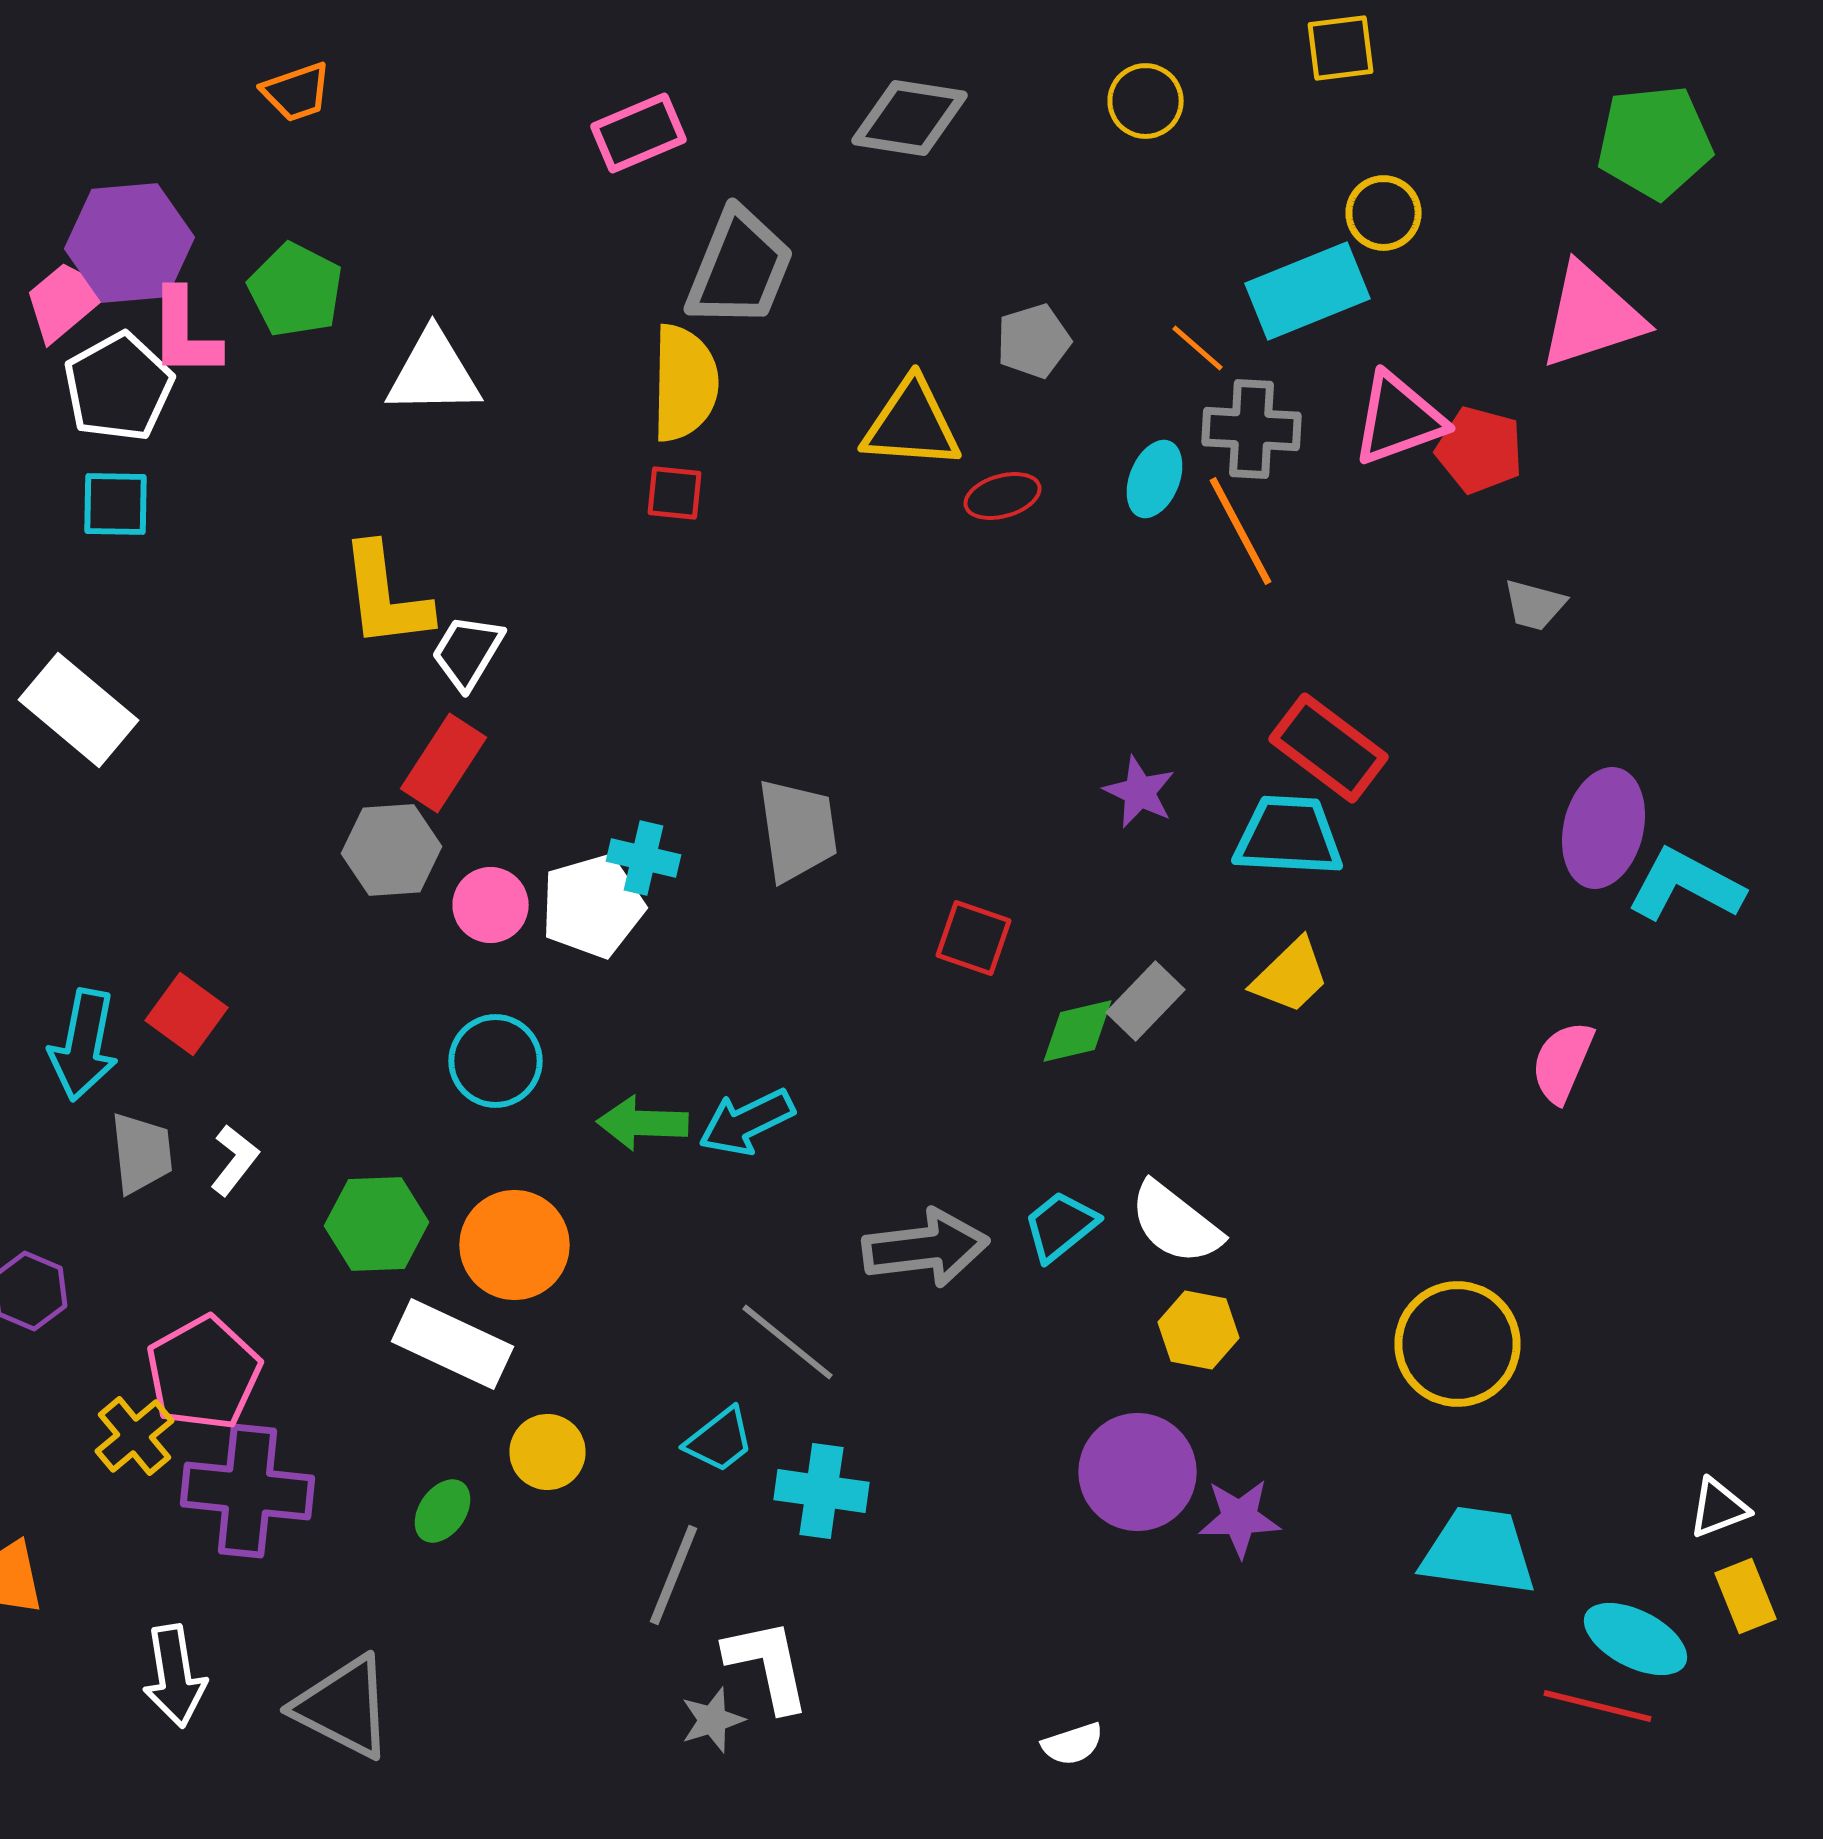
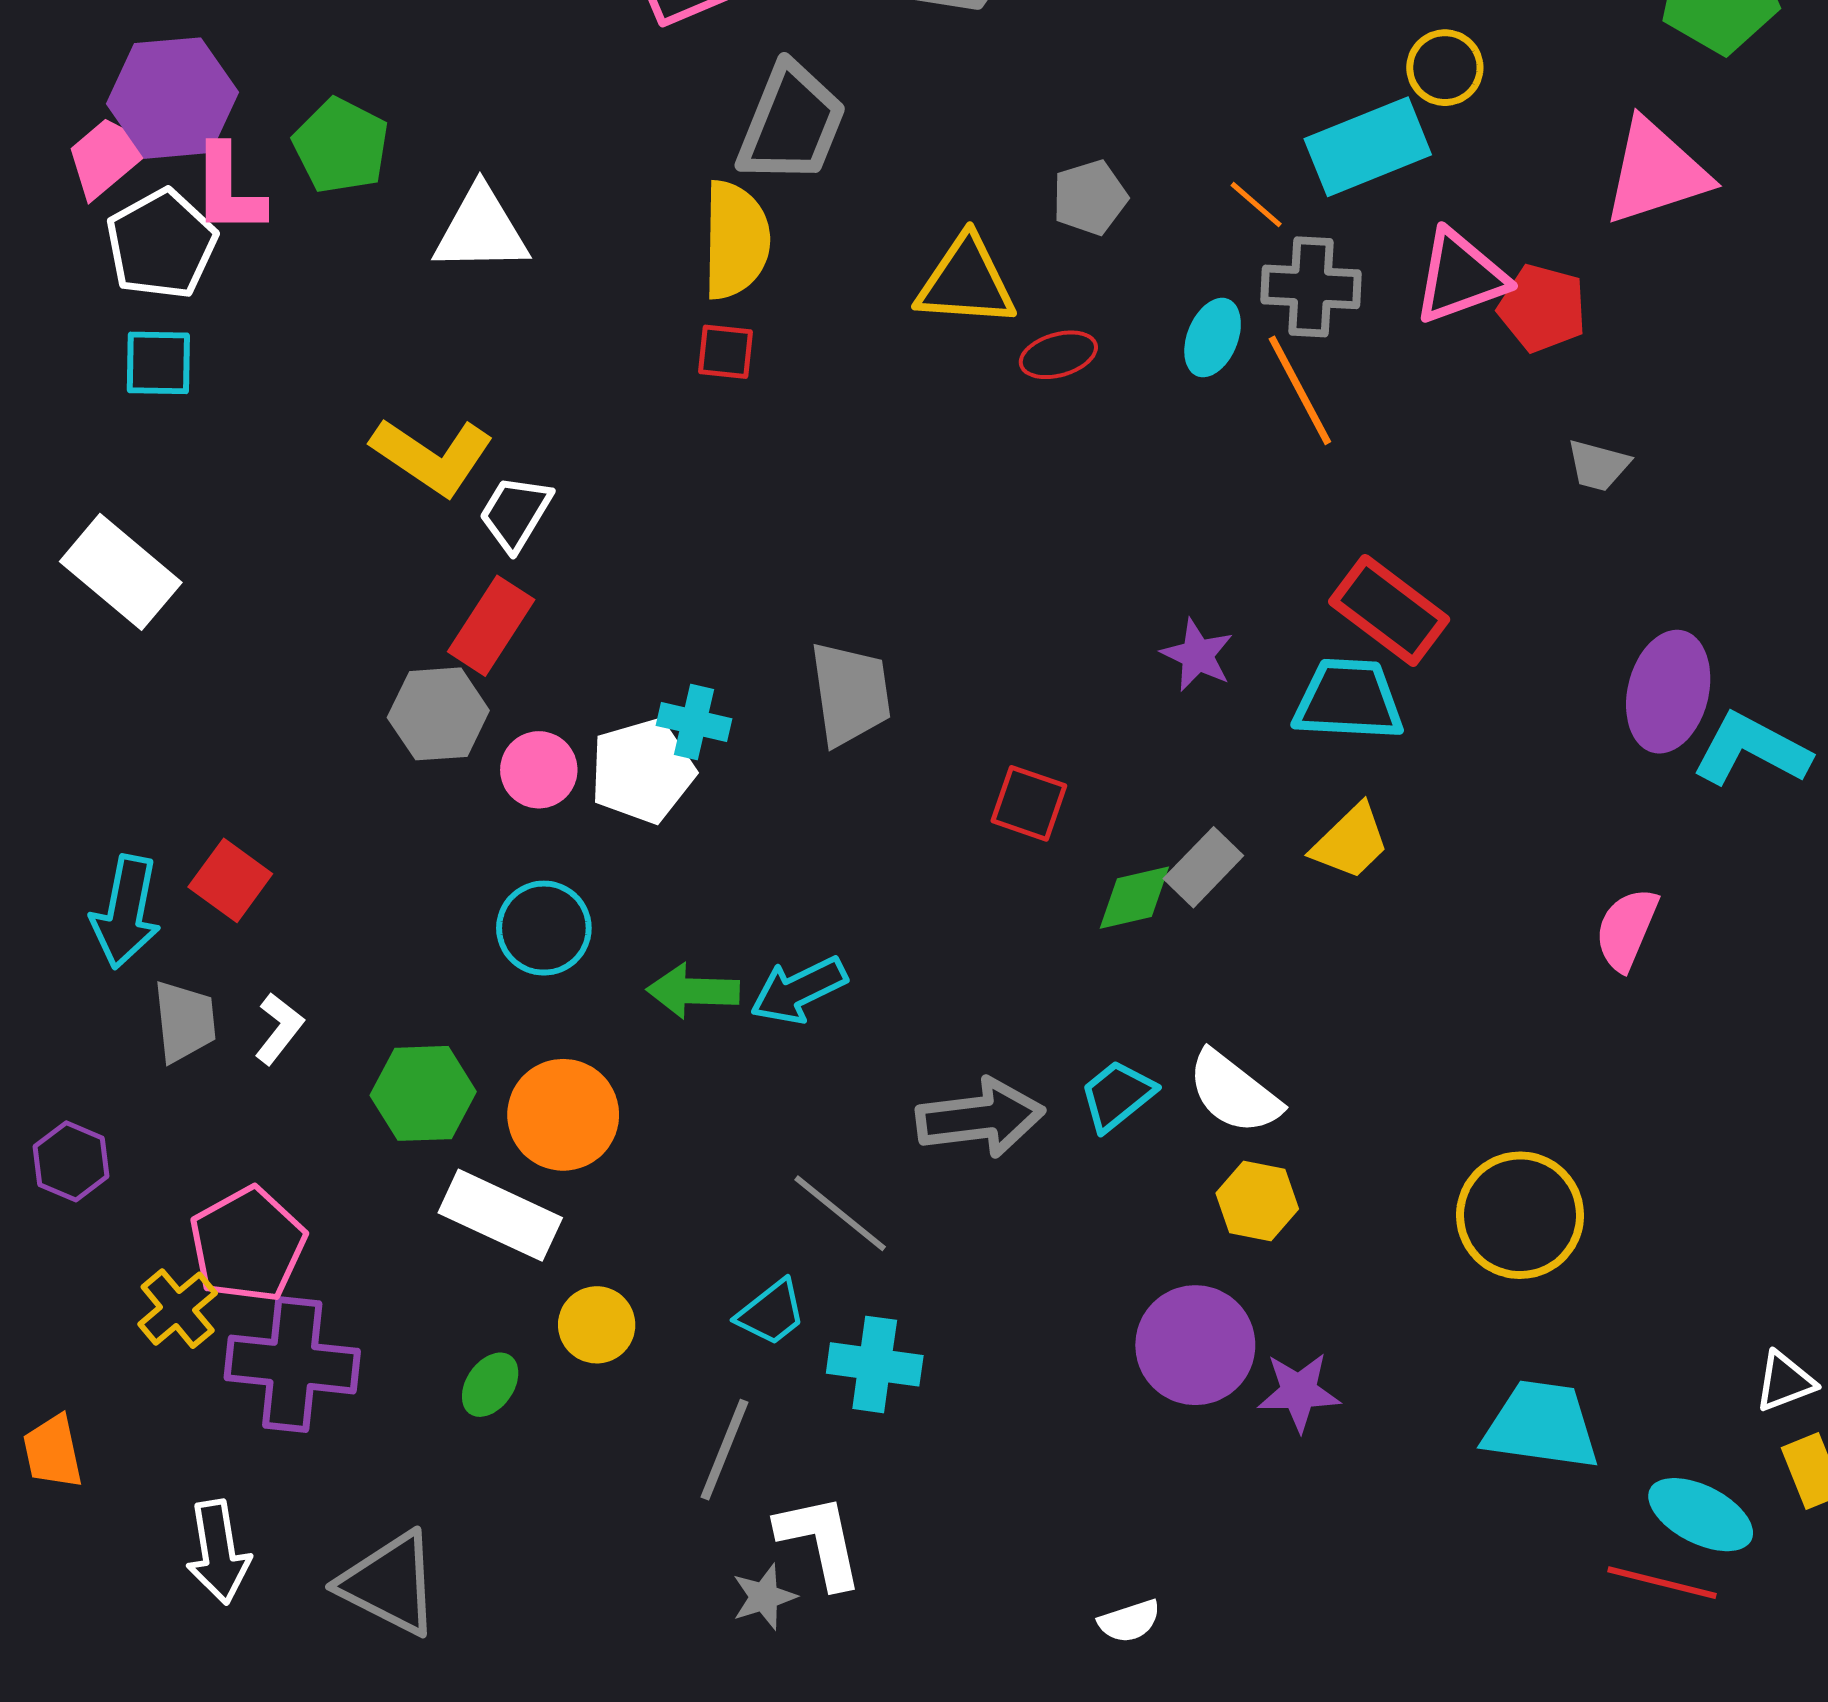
yellow L-shape: (386, 596) -> (432, 456), turned -49

